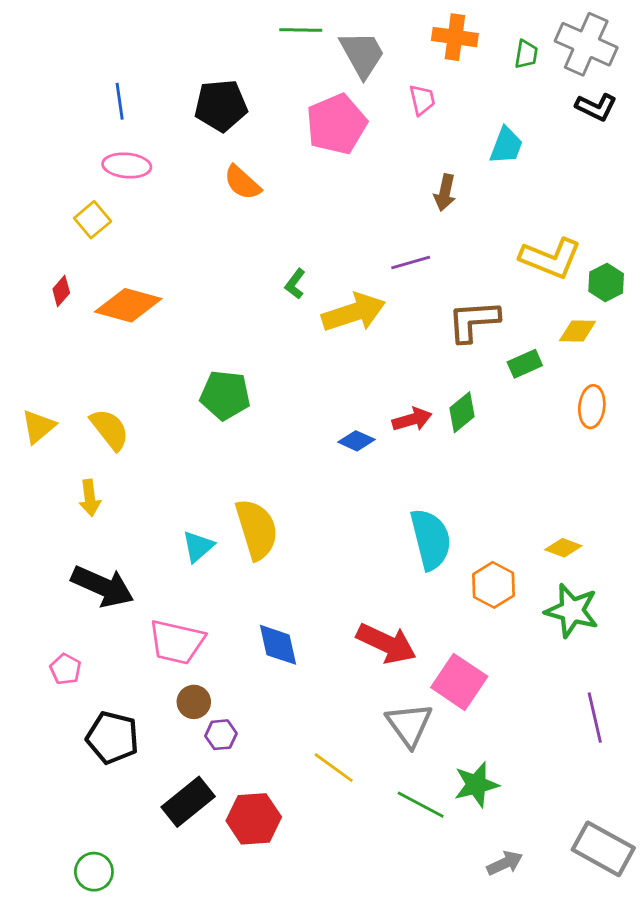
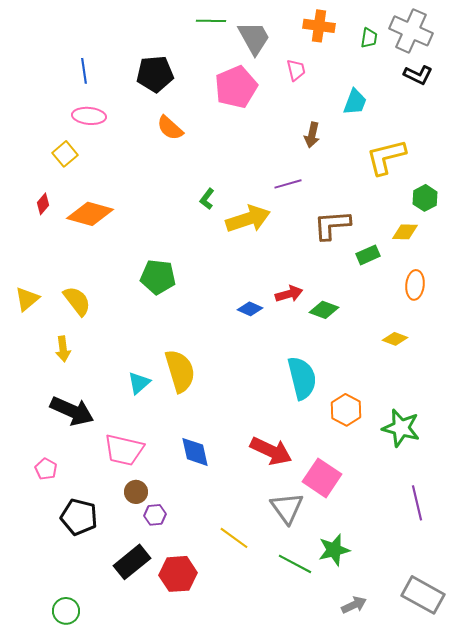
yellow L-shape: (550, 258) -> (386, 157), moved, turned 144
green diamond: (462, 412) -> (324, 310), moved, turned 60
yellow diamond: (563, 548) -> (395, 339), moved

